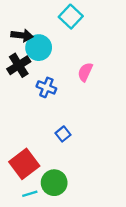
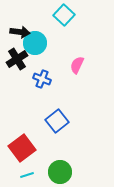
blue square: (63, 134) -> (57, 121), size x1.6
green circle: (54, 183) -> (60, 172), moved

